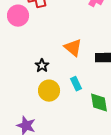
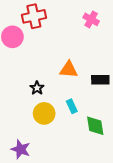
orange triangle: (73, 48) -> (69, 70), turned -36

